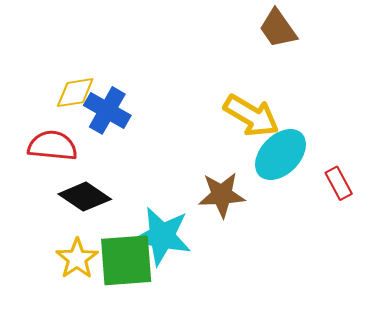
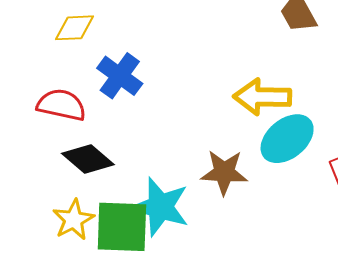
yellow diamond: (75, 93) -> (74, 28), moved
yellow arrow: (251, 116) -> (262, 97), turned 144

